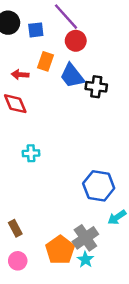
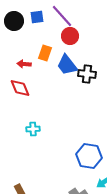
blue square: (36, 30) -> (37, 17), moved

